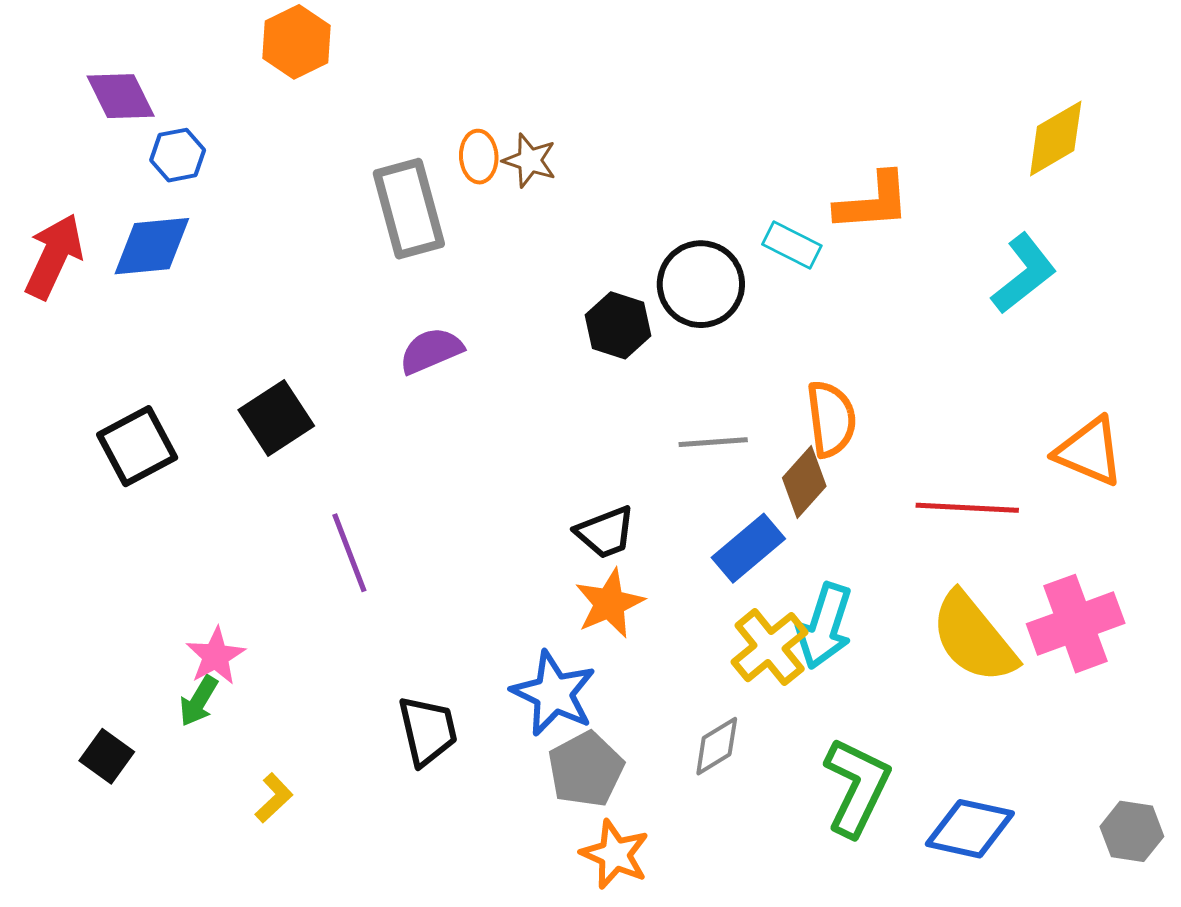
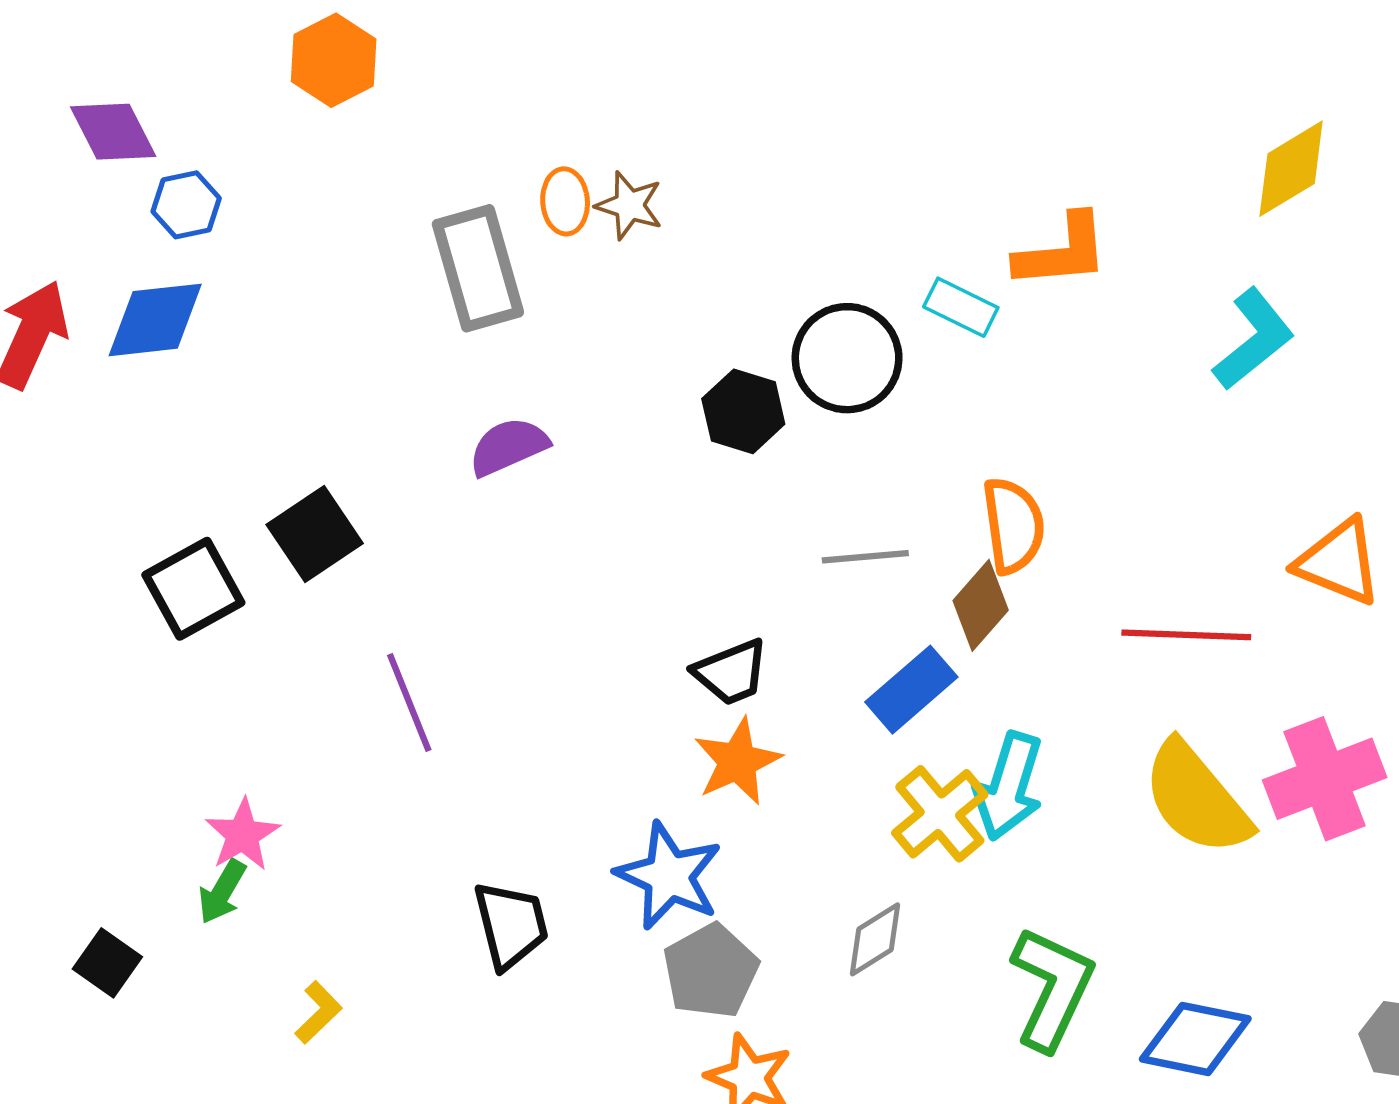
black square: (137, 446) -> (193, 589), moved

